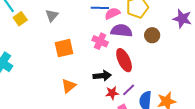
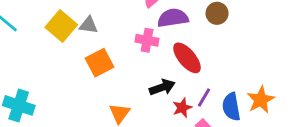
gray triangle: (52, 15) -> (89, 25), moved, turned -48
yellow square: (20, 19) -> (61, 26), moved, size x1.5

